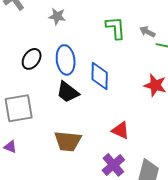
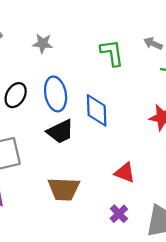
gray arrow: (147, 32) -> (153, 43), moved
black trapezoid: (68, 92) -> (60, 132), turned -60
purple cross: (113, 165) -> (119, 214), size x0.7

